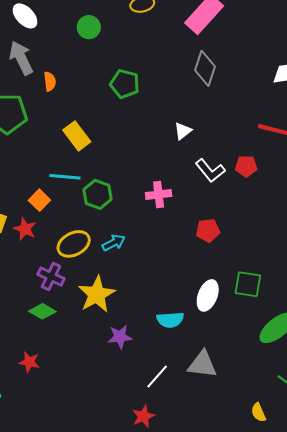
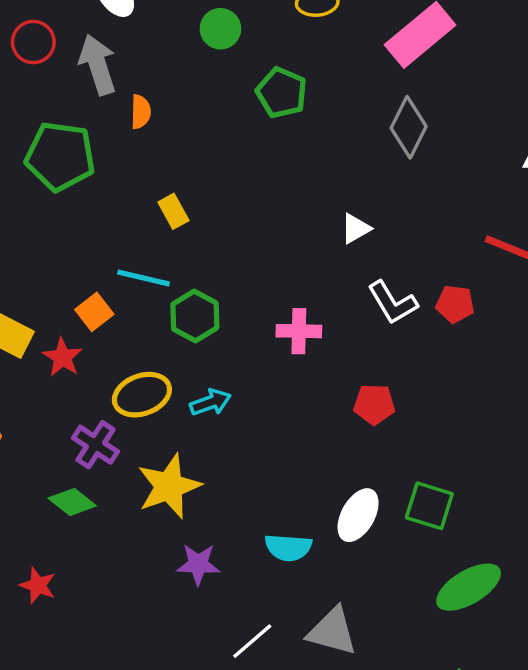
green pentagon: (125, 84) -> (282, 93), moved
yellow rectangle: (77, 136) -> (173, 211), size x0.7

